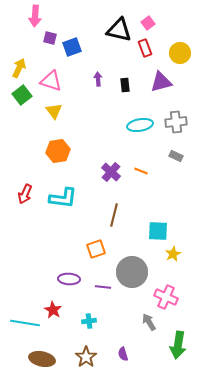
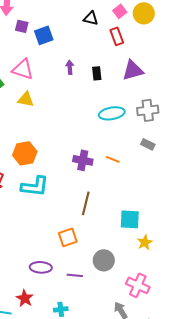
black triangle: (119, 30) -> (91, 18), size x0.6
yellow circle: (180, 53) -> (144, 13), moved
yellow triangle: (54, 111) -> (26, 99), turned -42
orange hexagon: (58, 151) -> (25, 153), moved
purple cross: (111, 172) -> (83, 160), turned -30
gray circle: (132, 272) -> (104, 260), size x0.7

